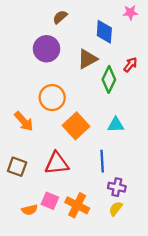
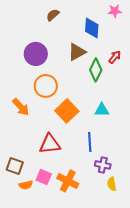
purple circle: (47, 49) -> (36, 54), moved
brown square: (17, 167) -> (15, 166), moved
yellow semicircle: (116, 209) -> (112, 184), moved, turned -48

